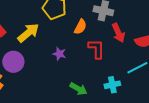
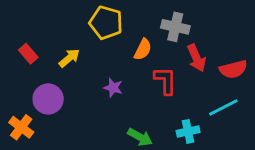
yellow arrow: (28, 33) -> (69, 58), size x0.7

